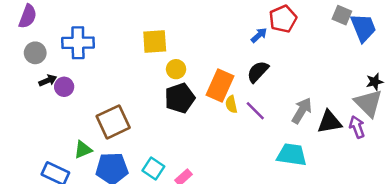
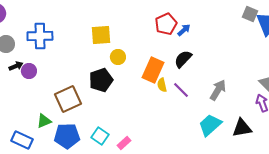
red pentagon: (283, 19) -> (166, 24), moved
black pentagon: (180, 98) -> (101, 80), moved
black triangle: (329, 122) -> (242, 128), moved
cyan trapezoid: (292, 155) -> (210, 125), turned -50

